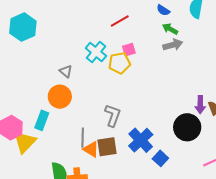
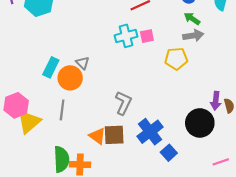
cyan cross: (96, 52) -> (126, 36), moved, turned 30
yellow pentagon: (119, 63) -> (176, 59), moved
gray triangle: (66, 71) -> (83, 63), moved
cyan rectangle: (42, 120) -> (51, 67), moved
gray line: (83, 138) -> (62, 110), moved

